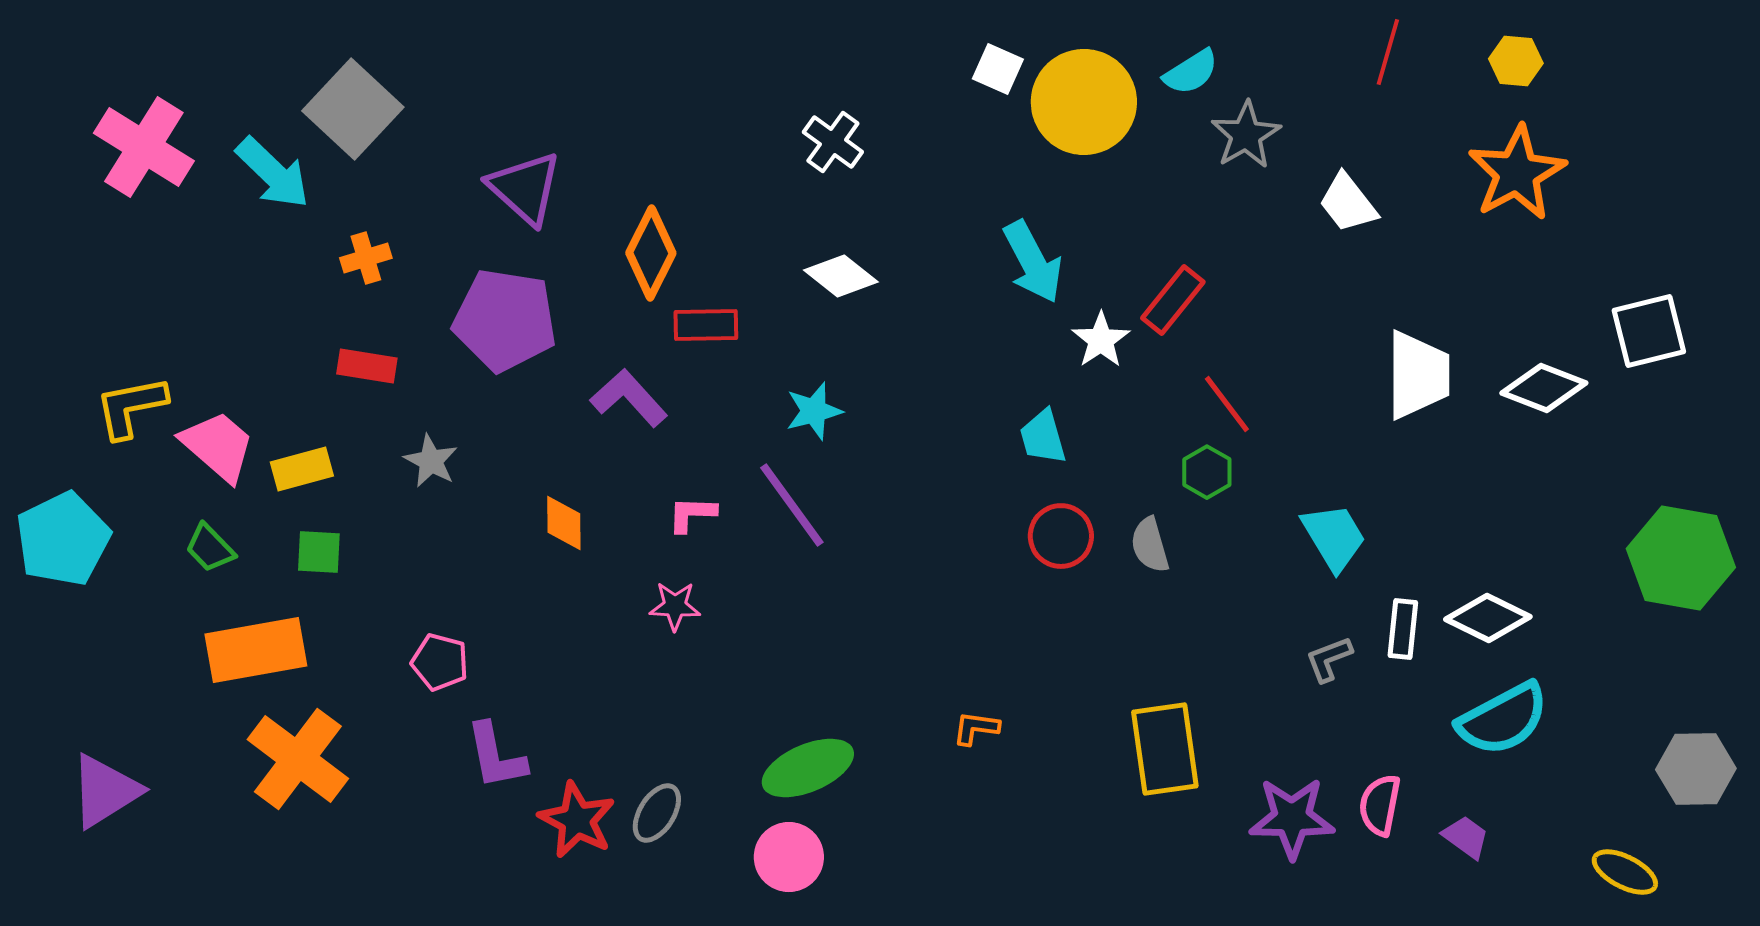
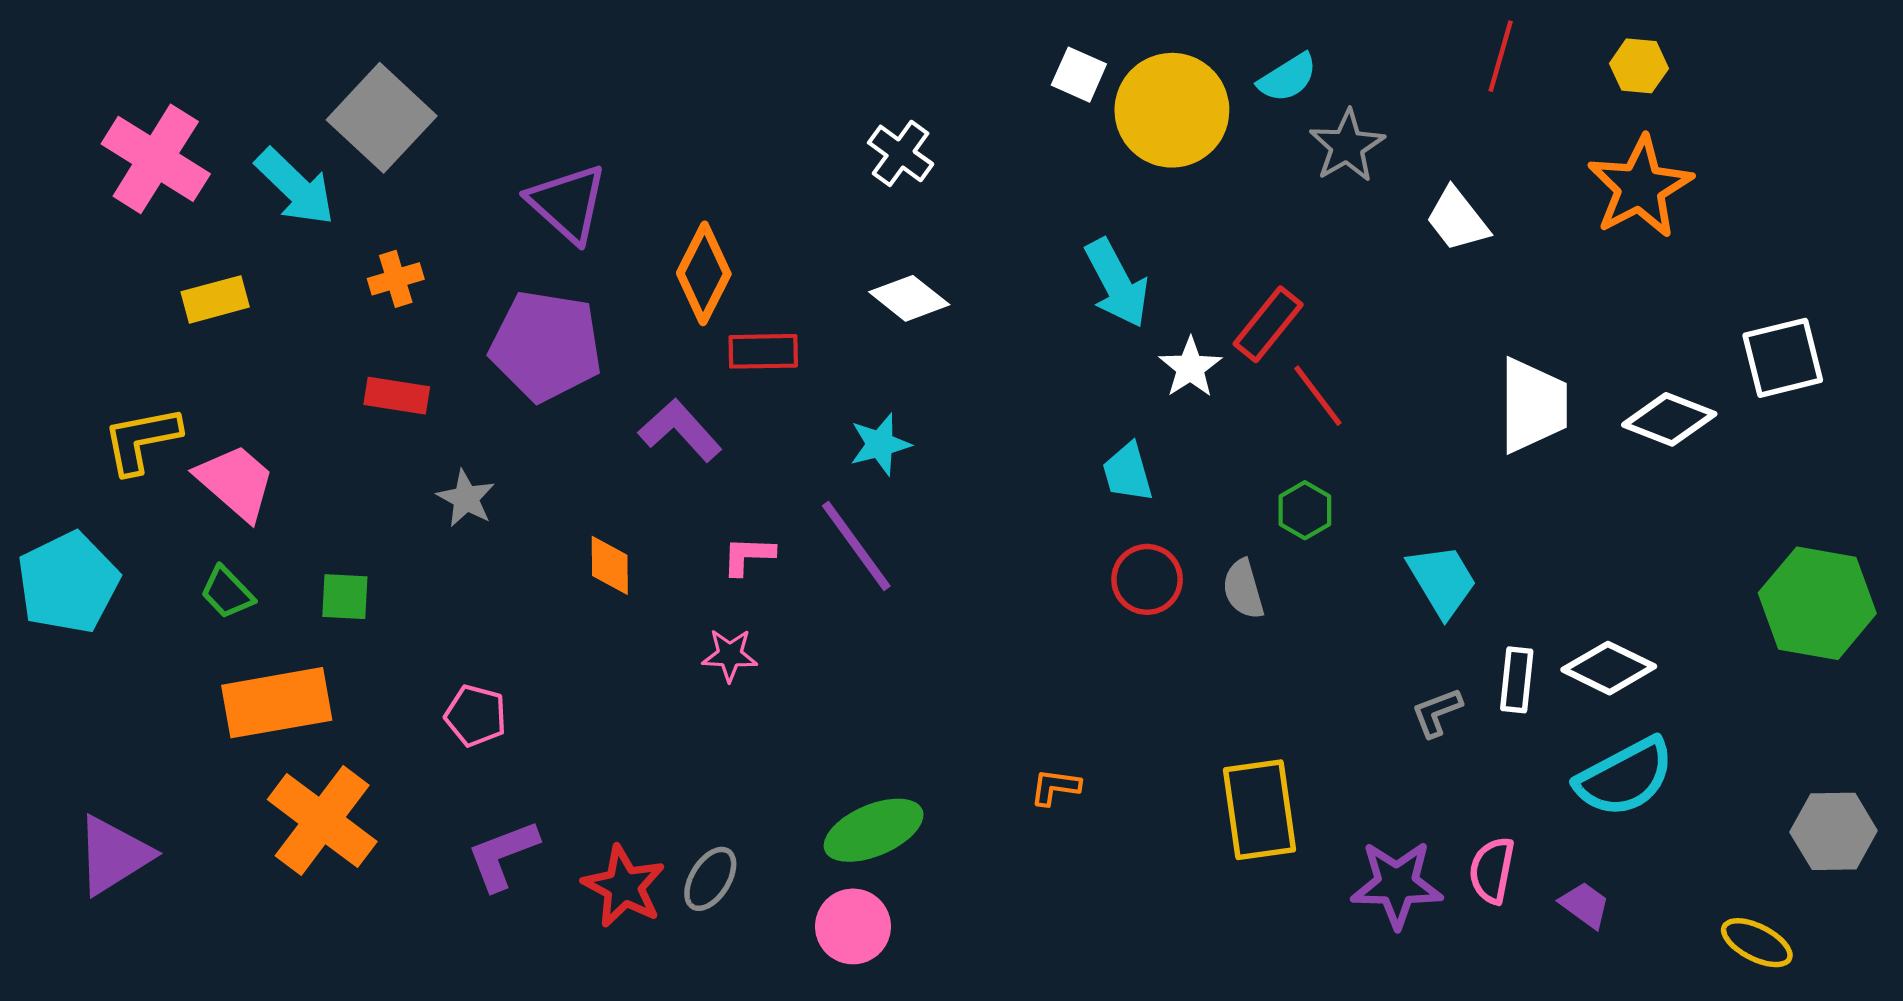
red line: (1227, 404) -> (1318, 396), moved
yellow rectangle: (302, 469) -> (215, 299), moved
purple L-shape: (496, 756) -> (503, 855), moved, turned 80

